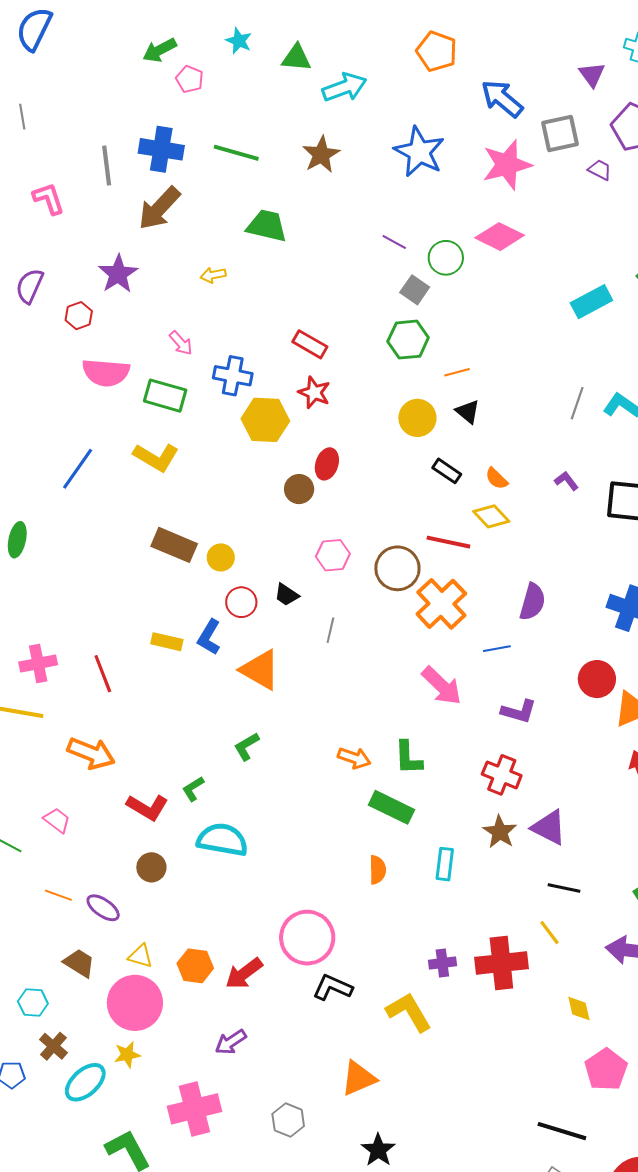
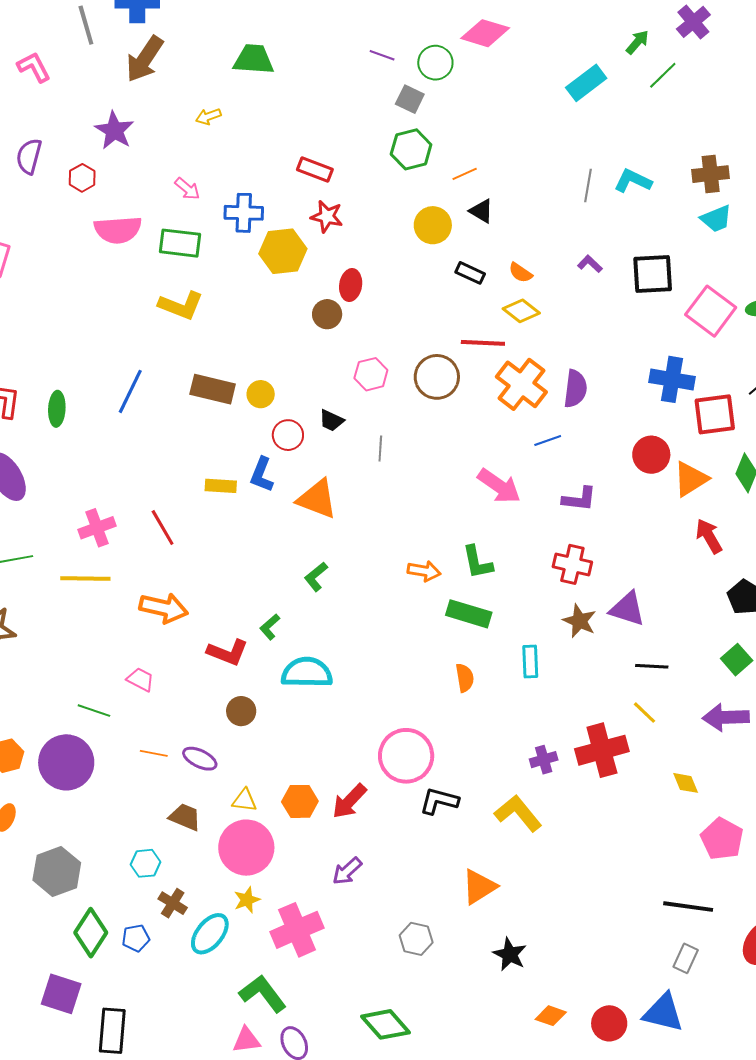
blue line: (78, 469) -> (130, 391), moved
orange cross: (441, 604) -> (521, 384), moved
pink cross: (194, 1109) -> (297, 930), moved

